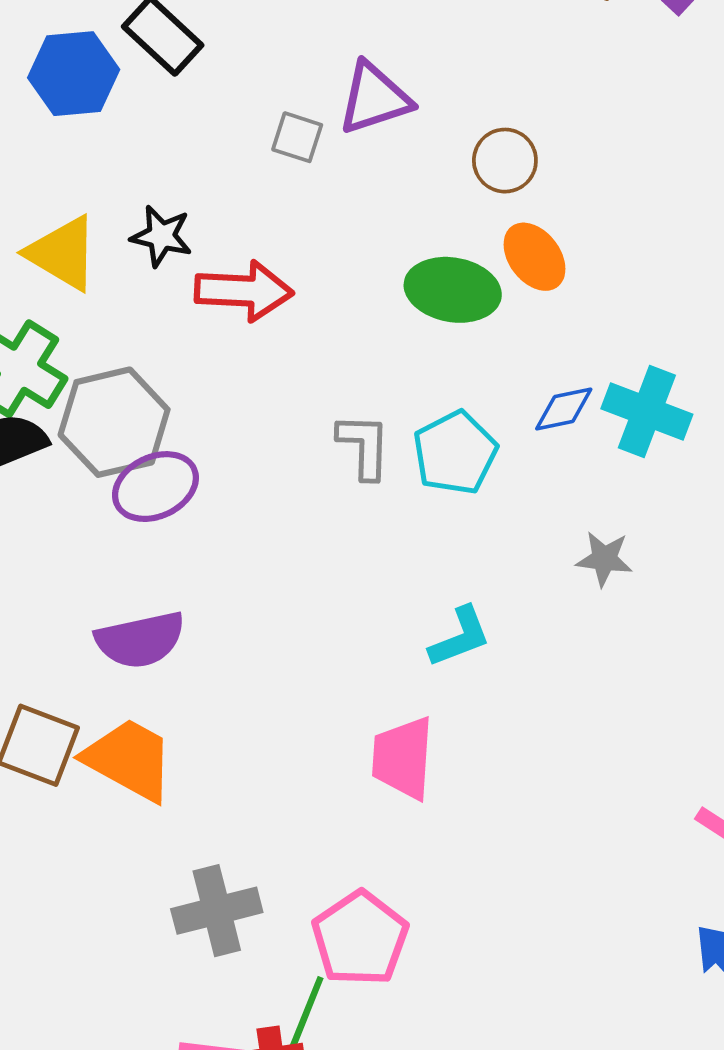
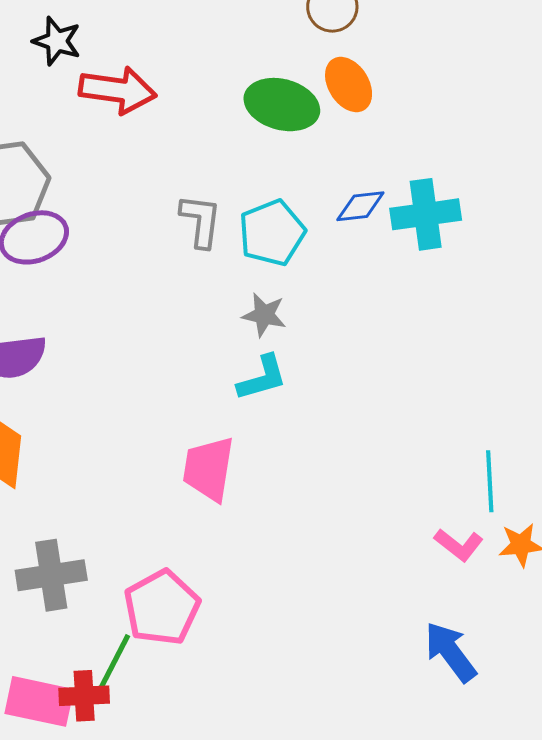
cyan cross: (647, 411) -> (426, 214), turned -34
gray star: (604, 559) -> (264, 315), moved

